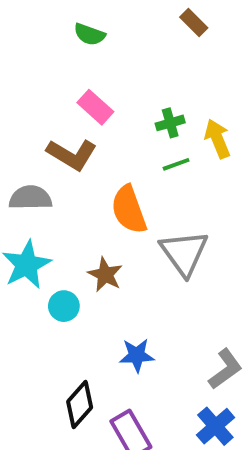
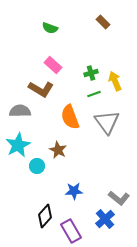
gray triangle: (184, 253) -> (107, 122), moved
gray L-shape: (225, 369) -> (119, 198), turned 75
blue cross: (215, 426) -> (105, 219), moved

